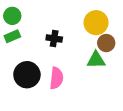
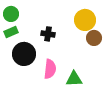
green triangle: (96, 60) -> (74, 79), moved
black circle: (27, 75) -> (24, 54), moved

